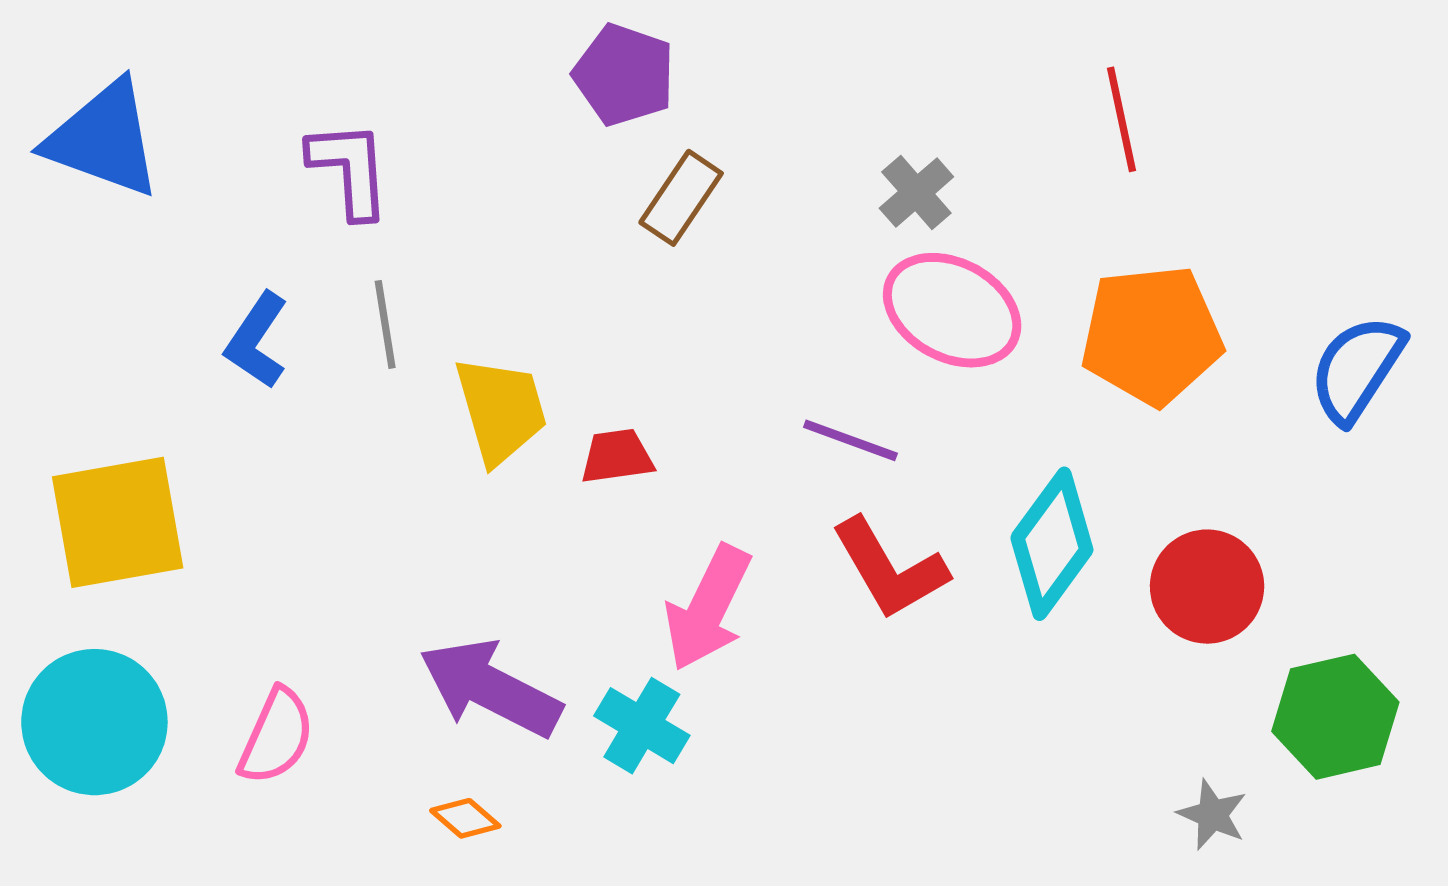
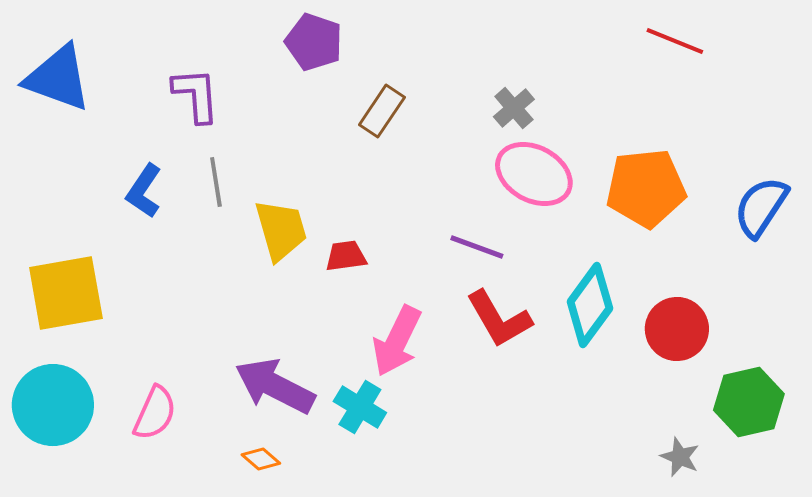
purple pentagon: (624, 75) -> (314, 42), moved
red line: (1121, 119) -> (675, 41), moved, turned -56

